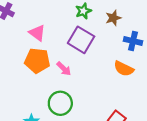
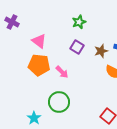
brown star: (113, 18) -> (101, 51), moved
purple square: (81, 40) -> (77, 47), size x0.6

